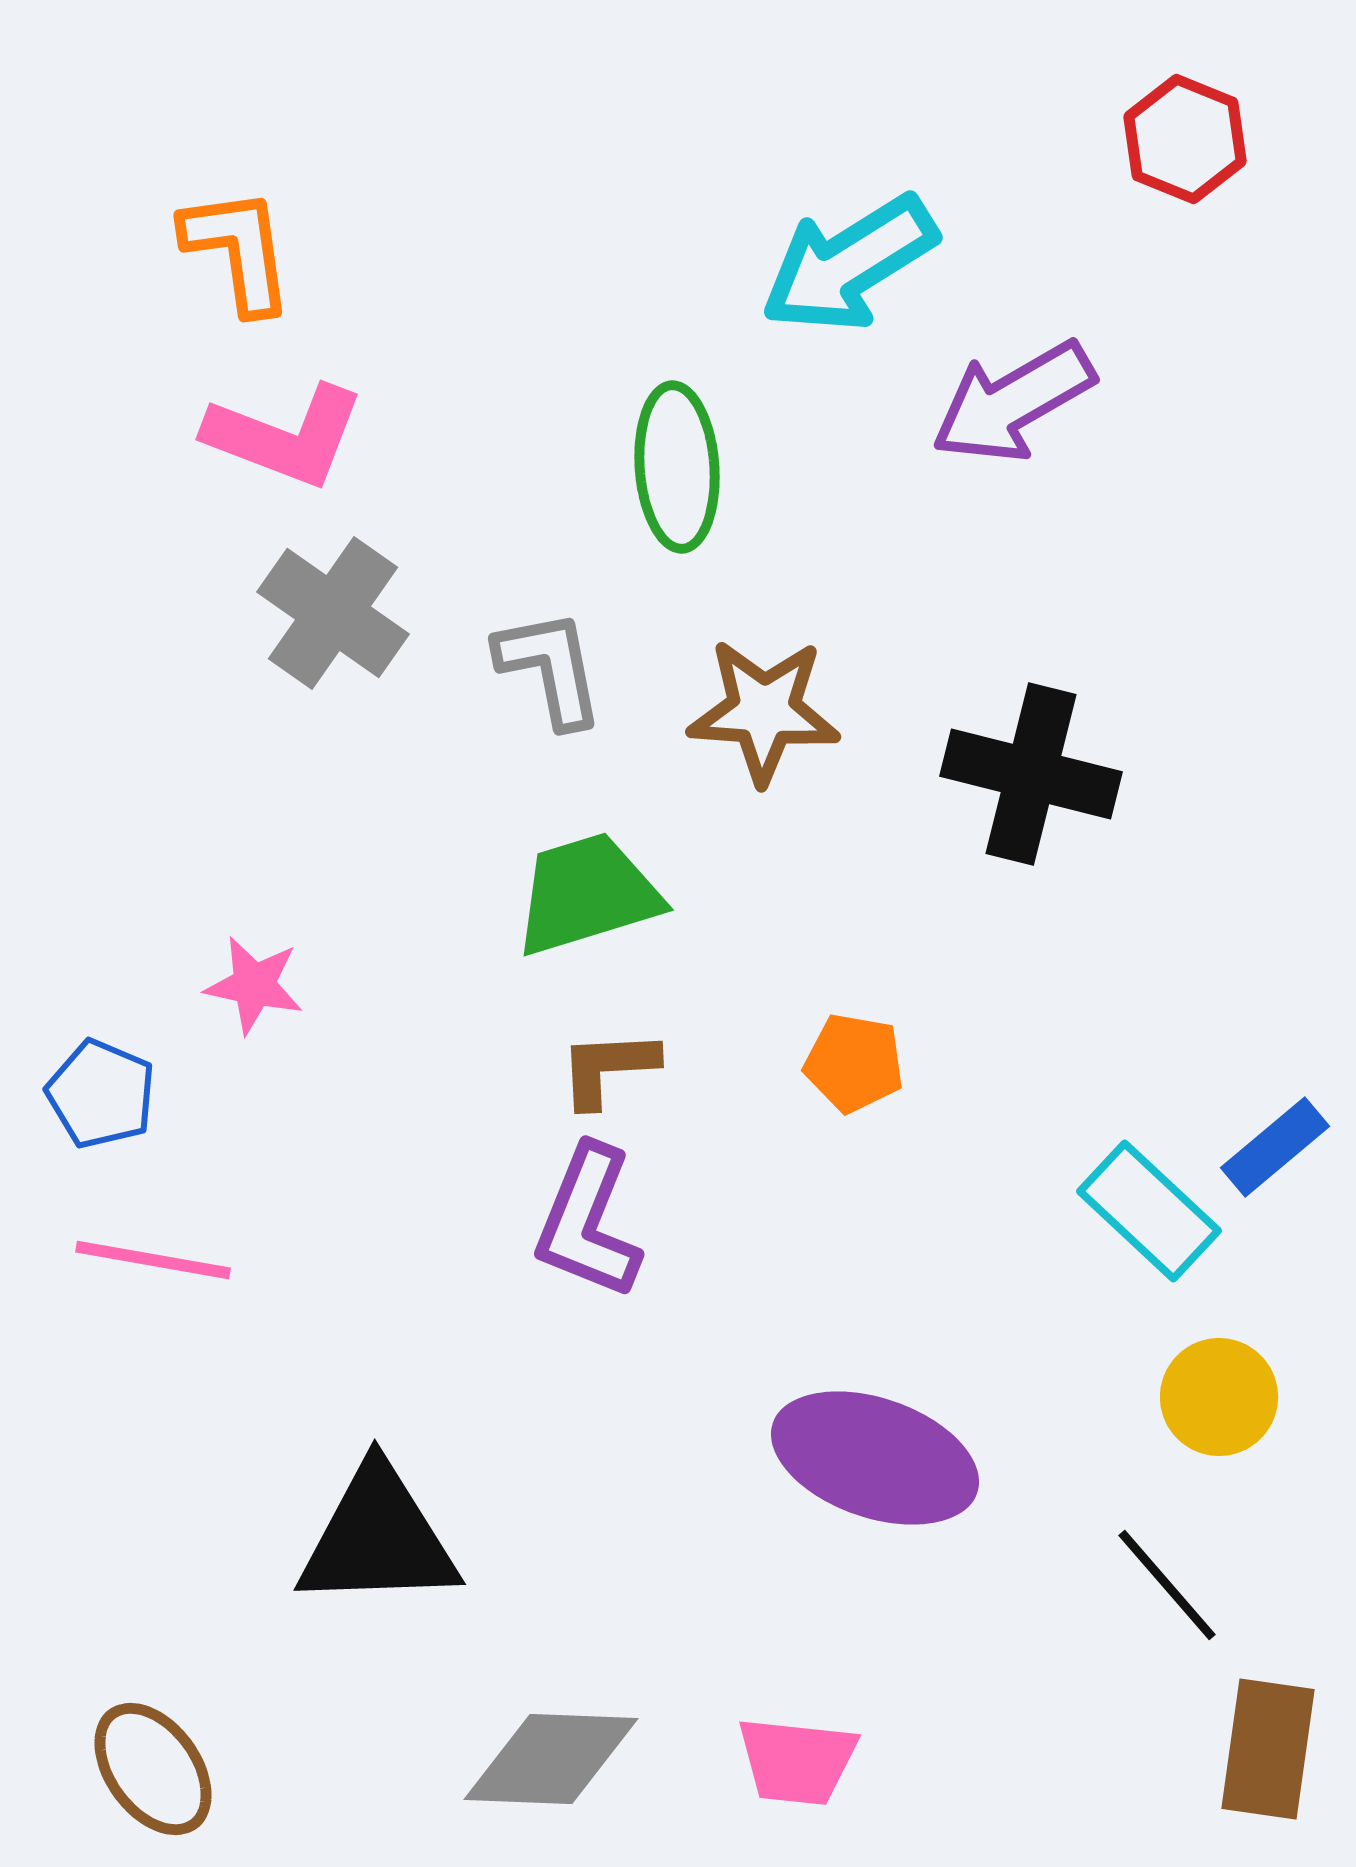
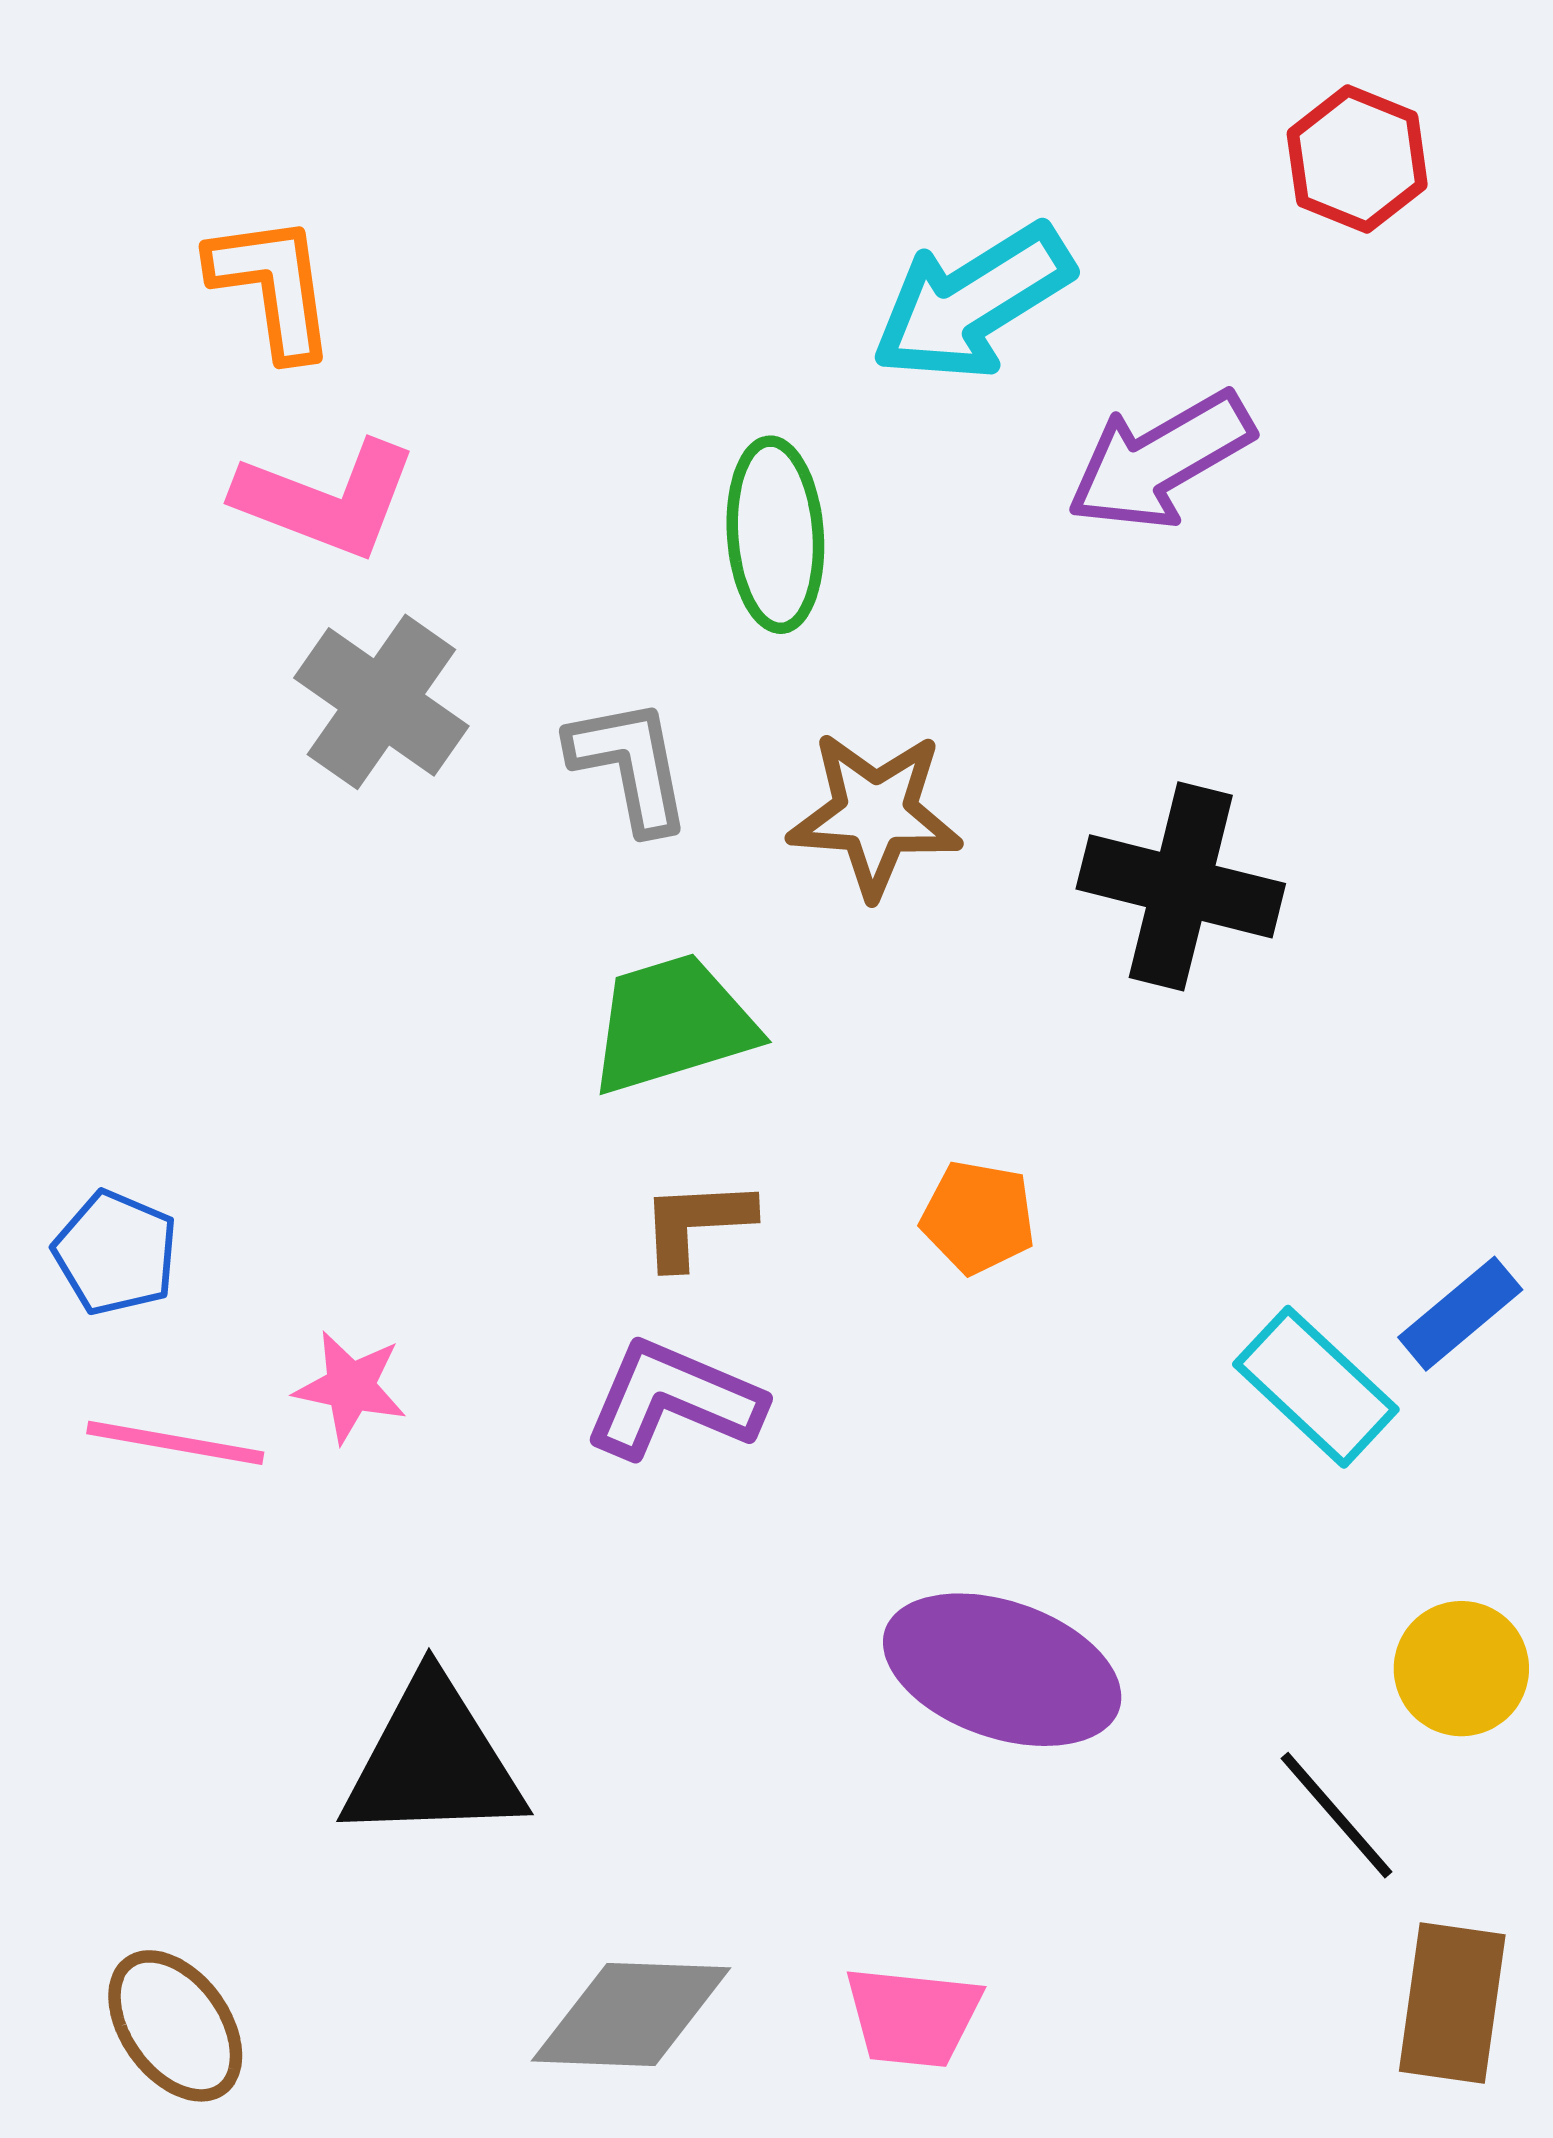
pink star: (254, 985) -> (350, 1387), moved
purple L-shape: (588, 1222) -> (673, 1399), turned 91
yellow circle: (1219, 1397) -> (1461, 1669), moved

